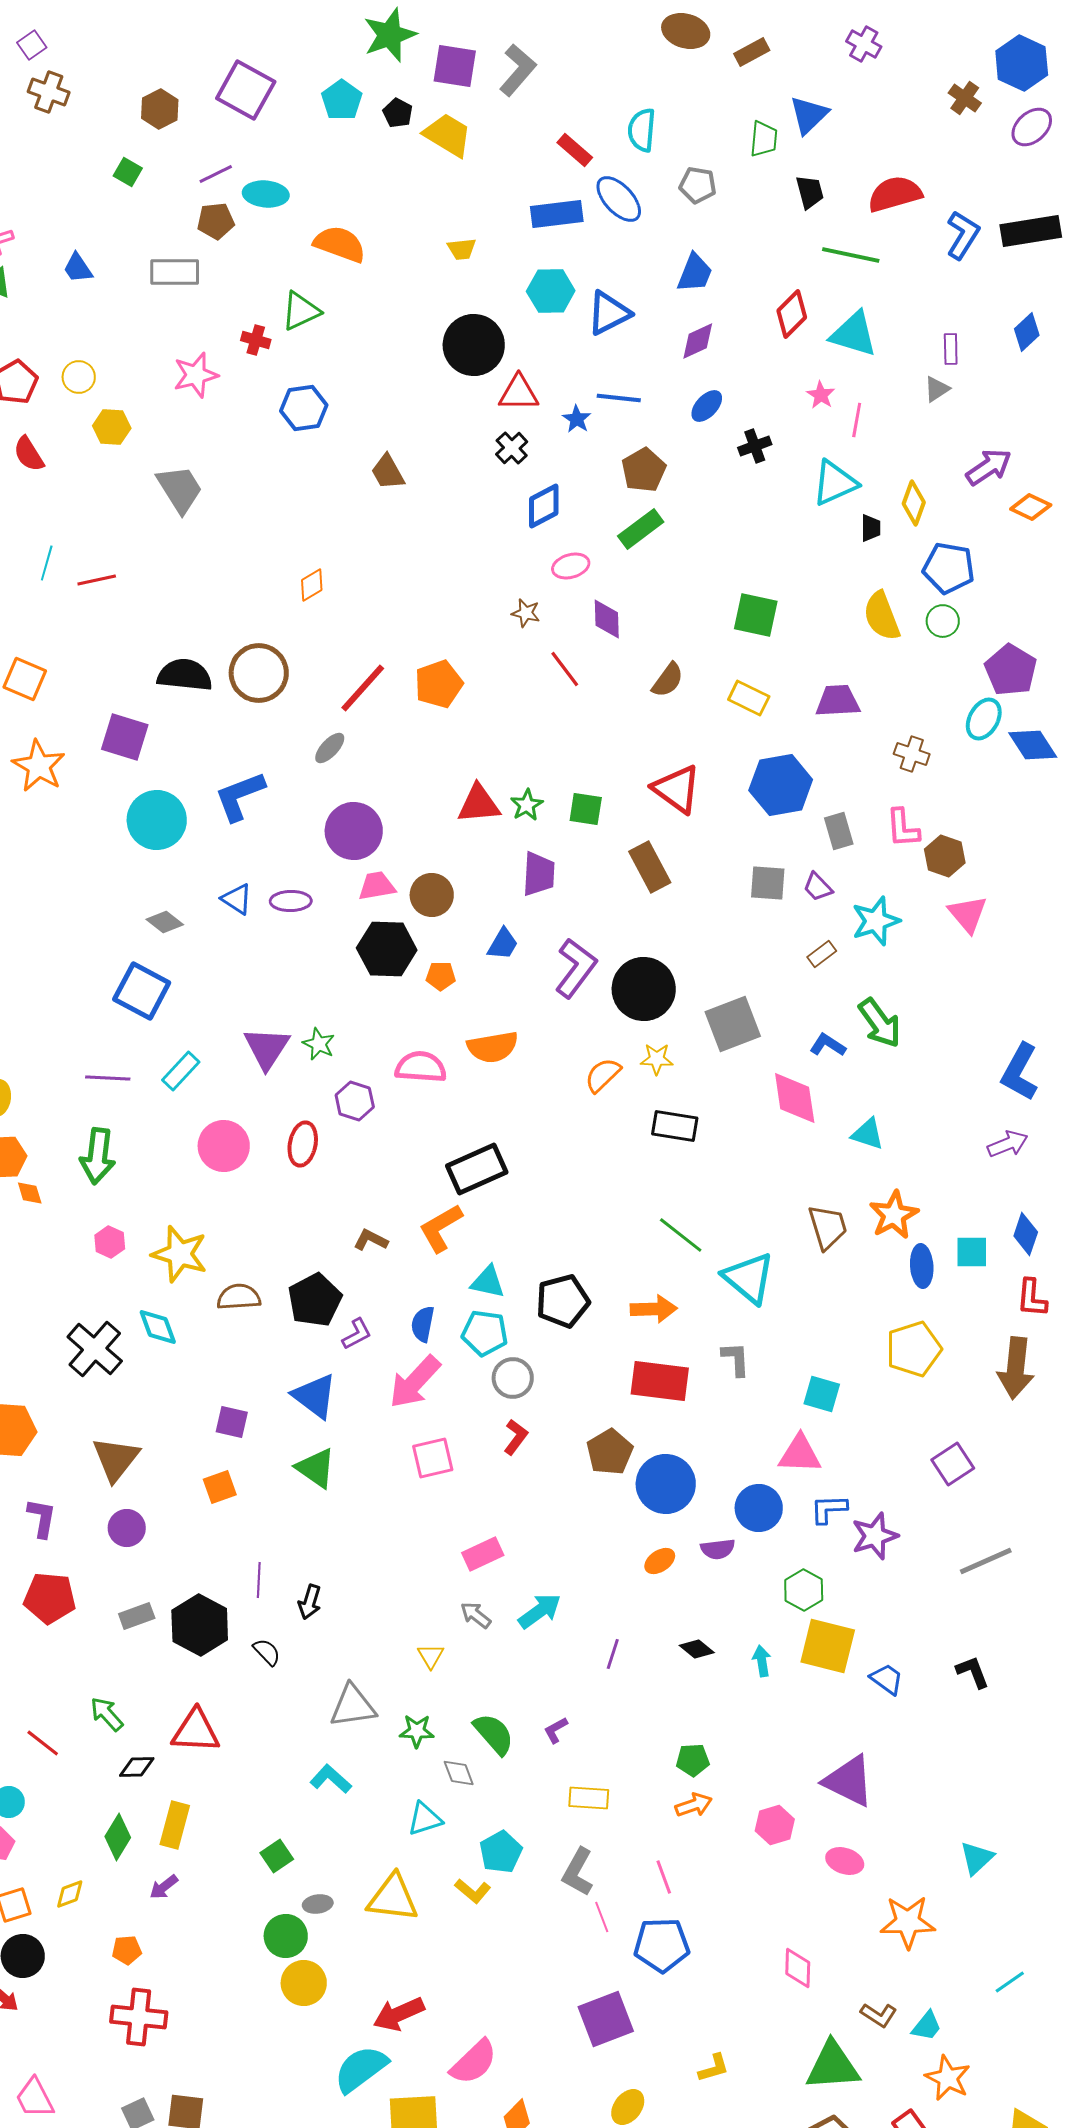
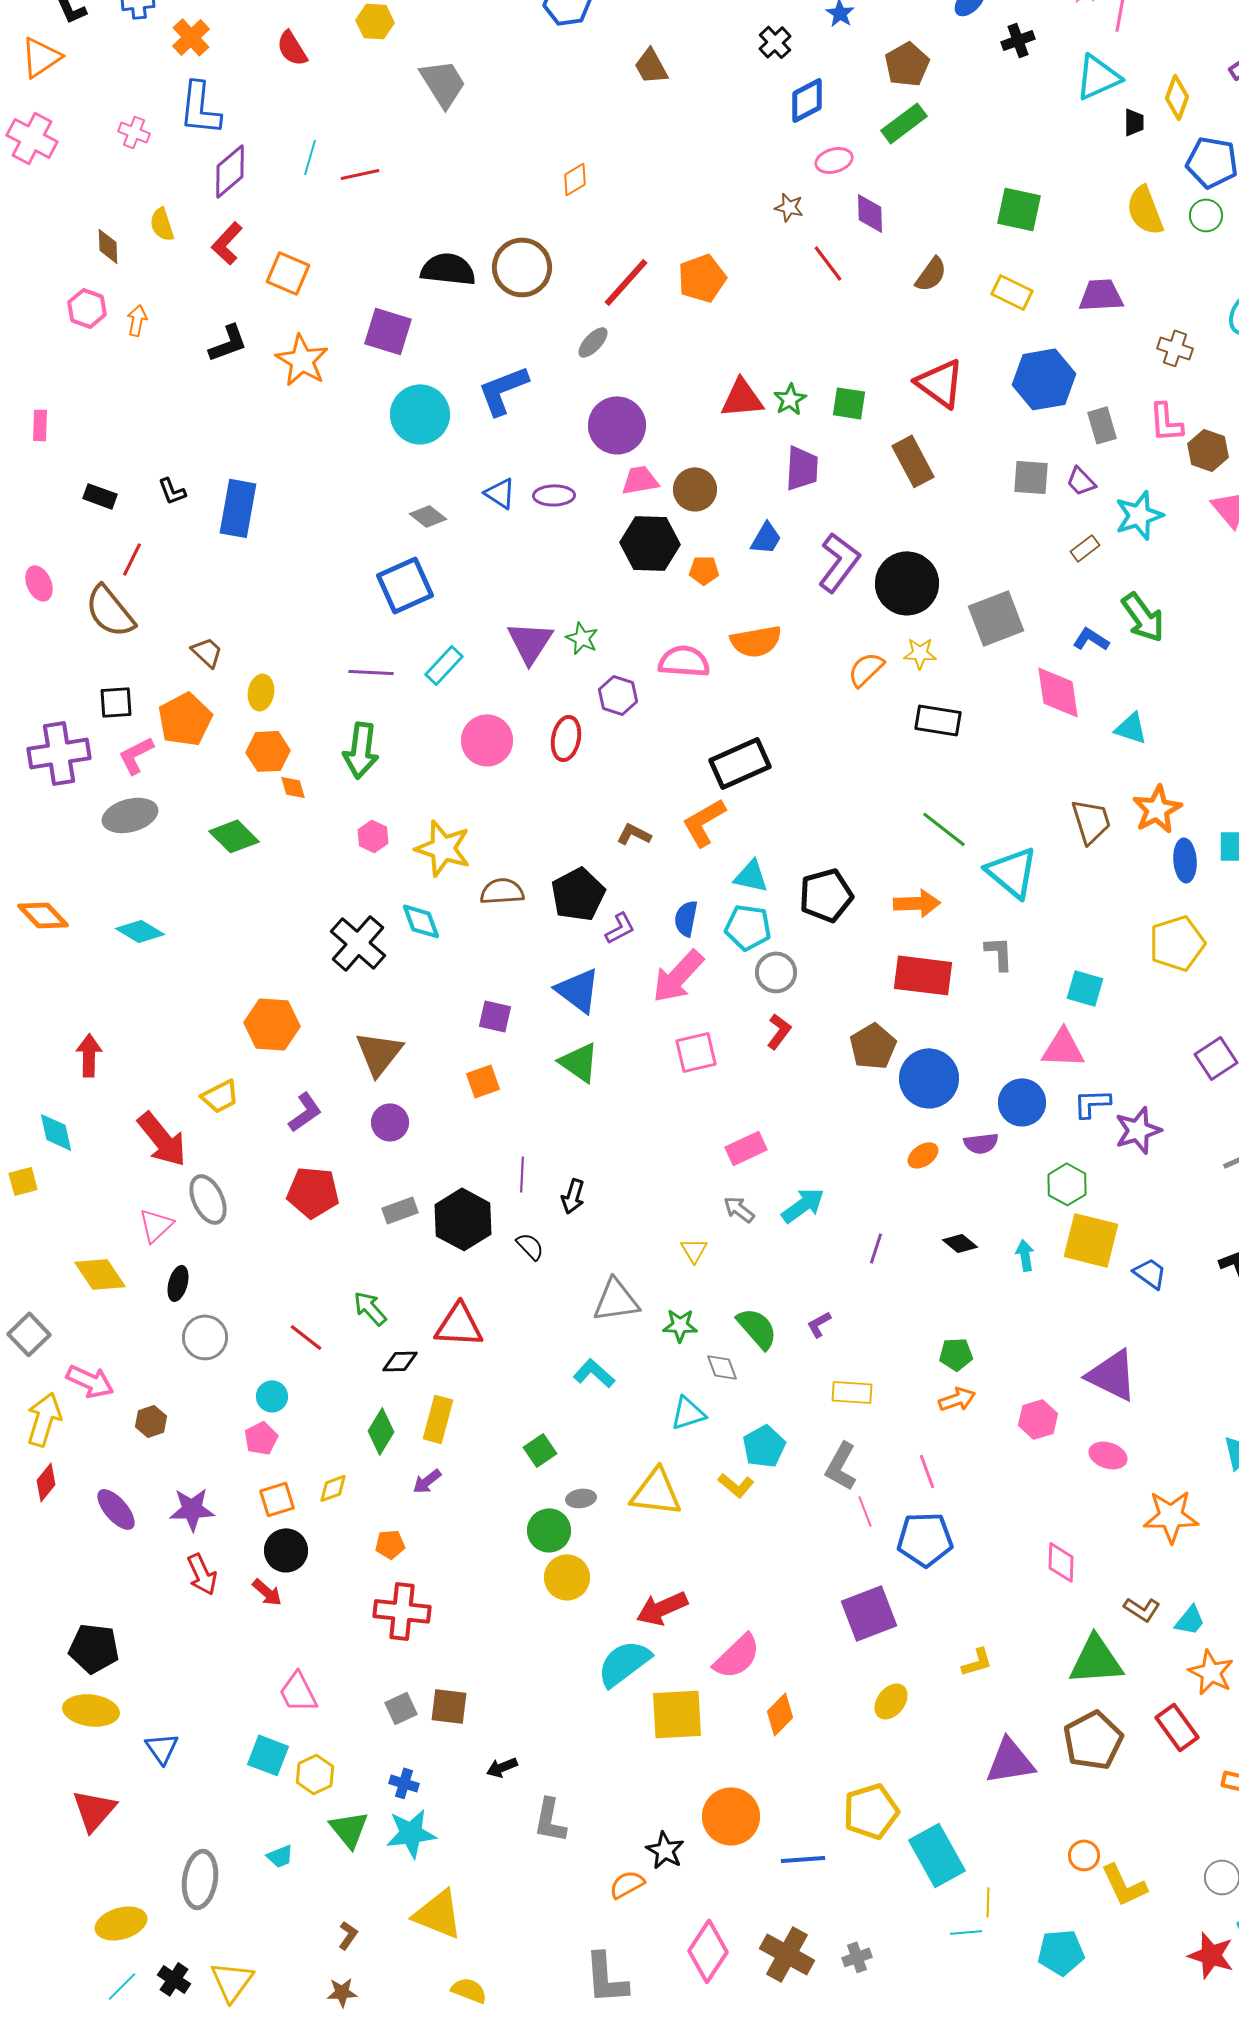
blue square: (142, 991) -> (405, 585), turned 38
purple L-shape: (42, 1518) -> (305, 1112), turned 45

